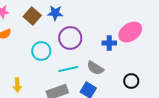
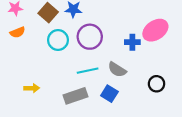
cyan circle: (41, 51) -> (58, 40), moved
yellow arrow: (17, 85) -> (32, 88), turned -88

